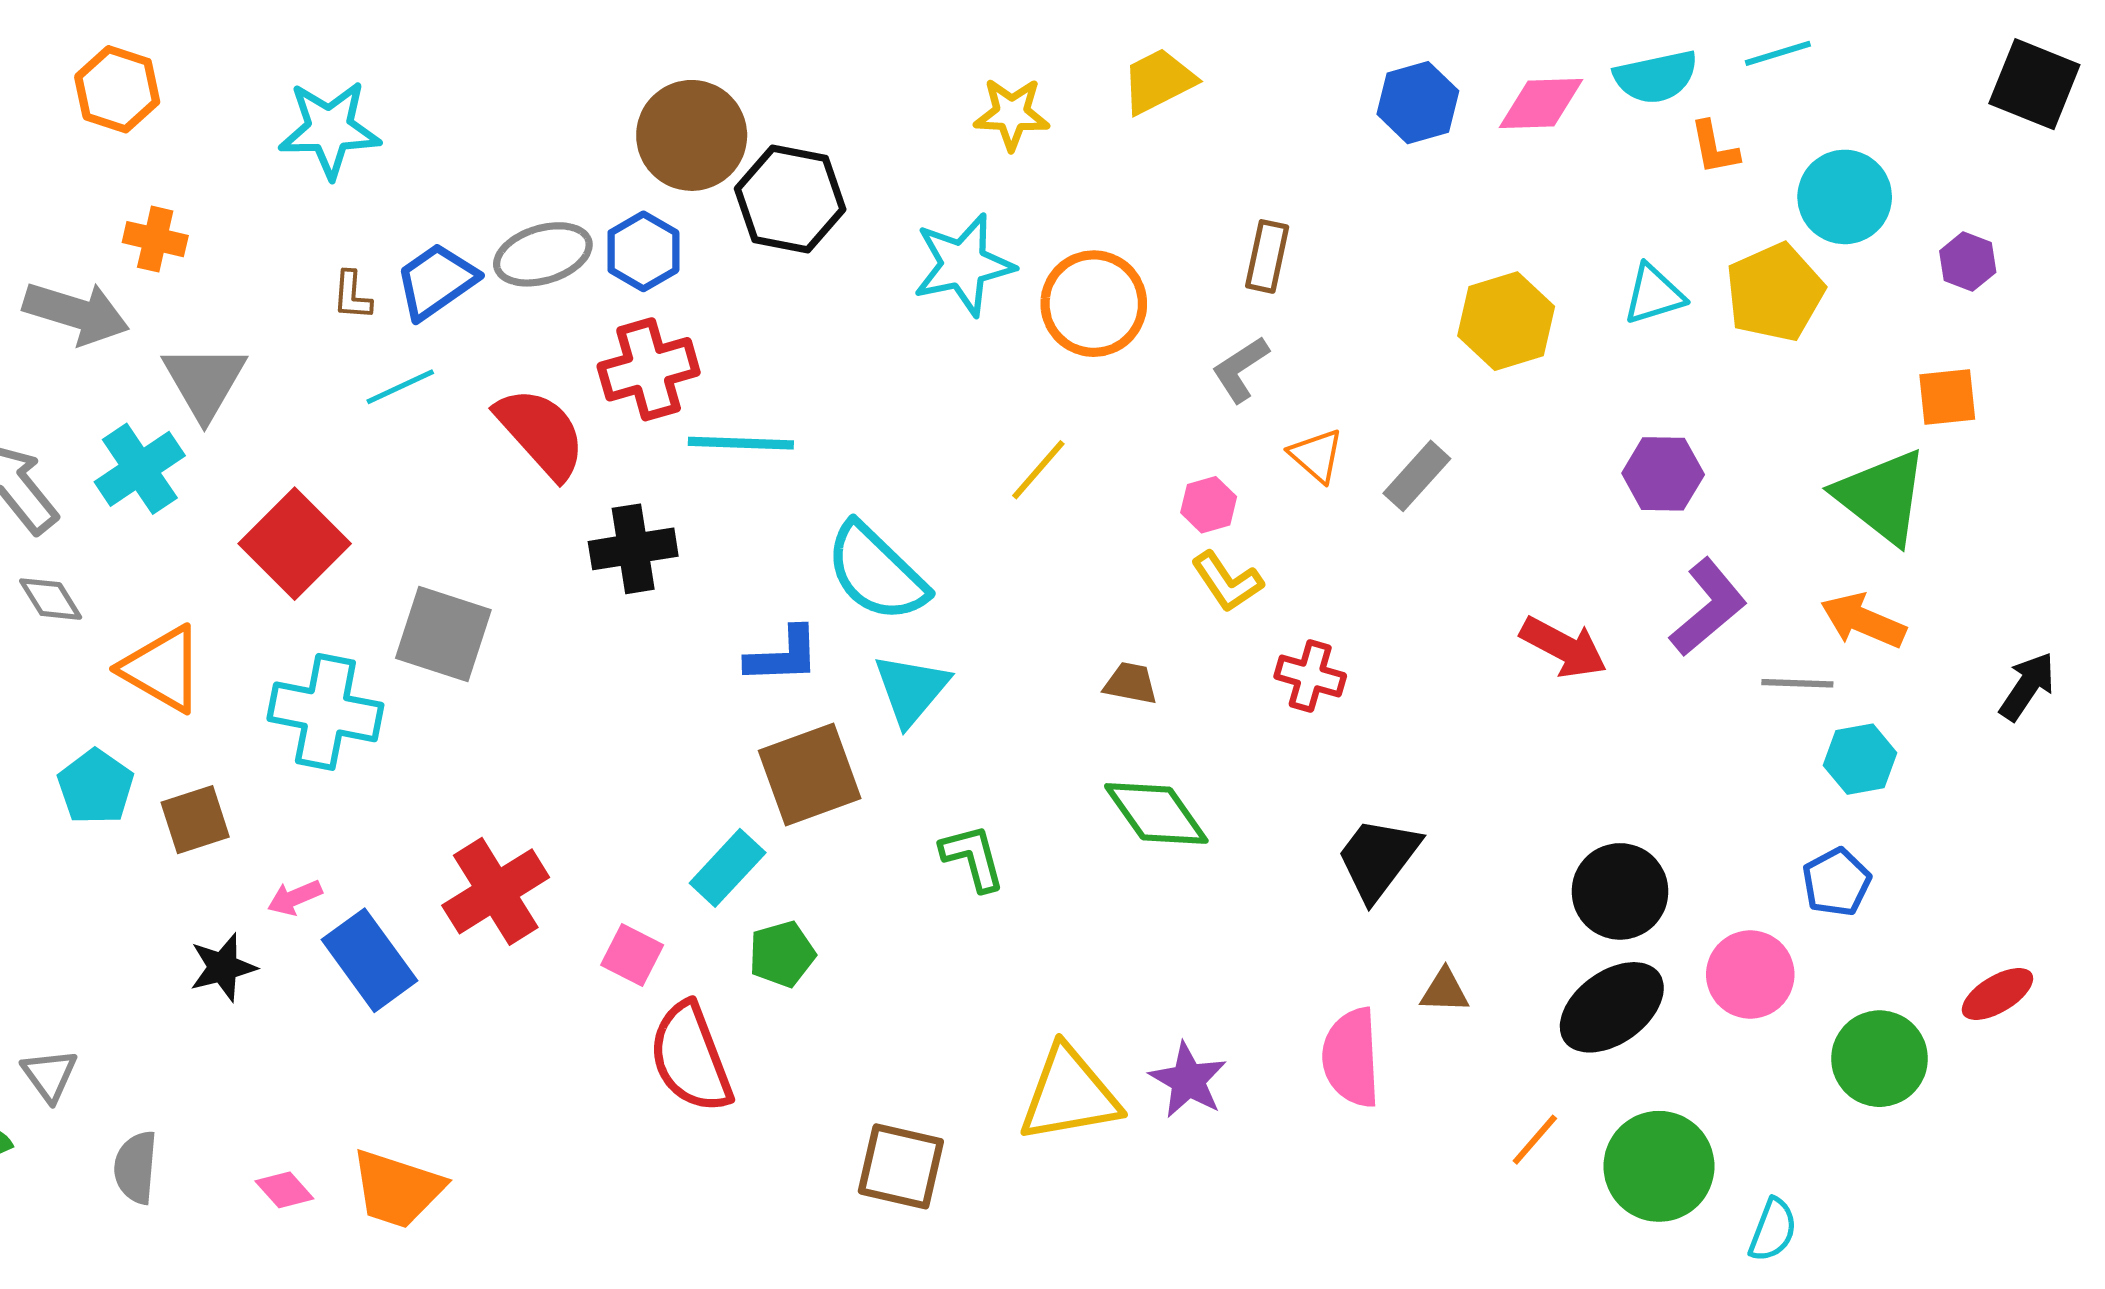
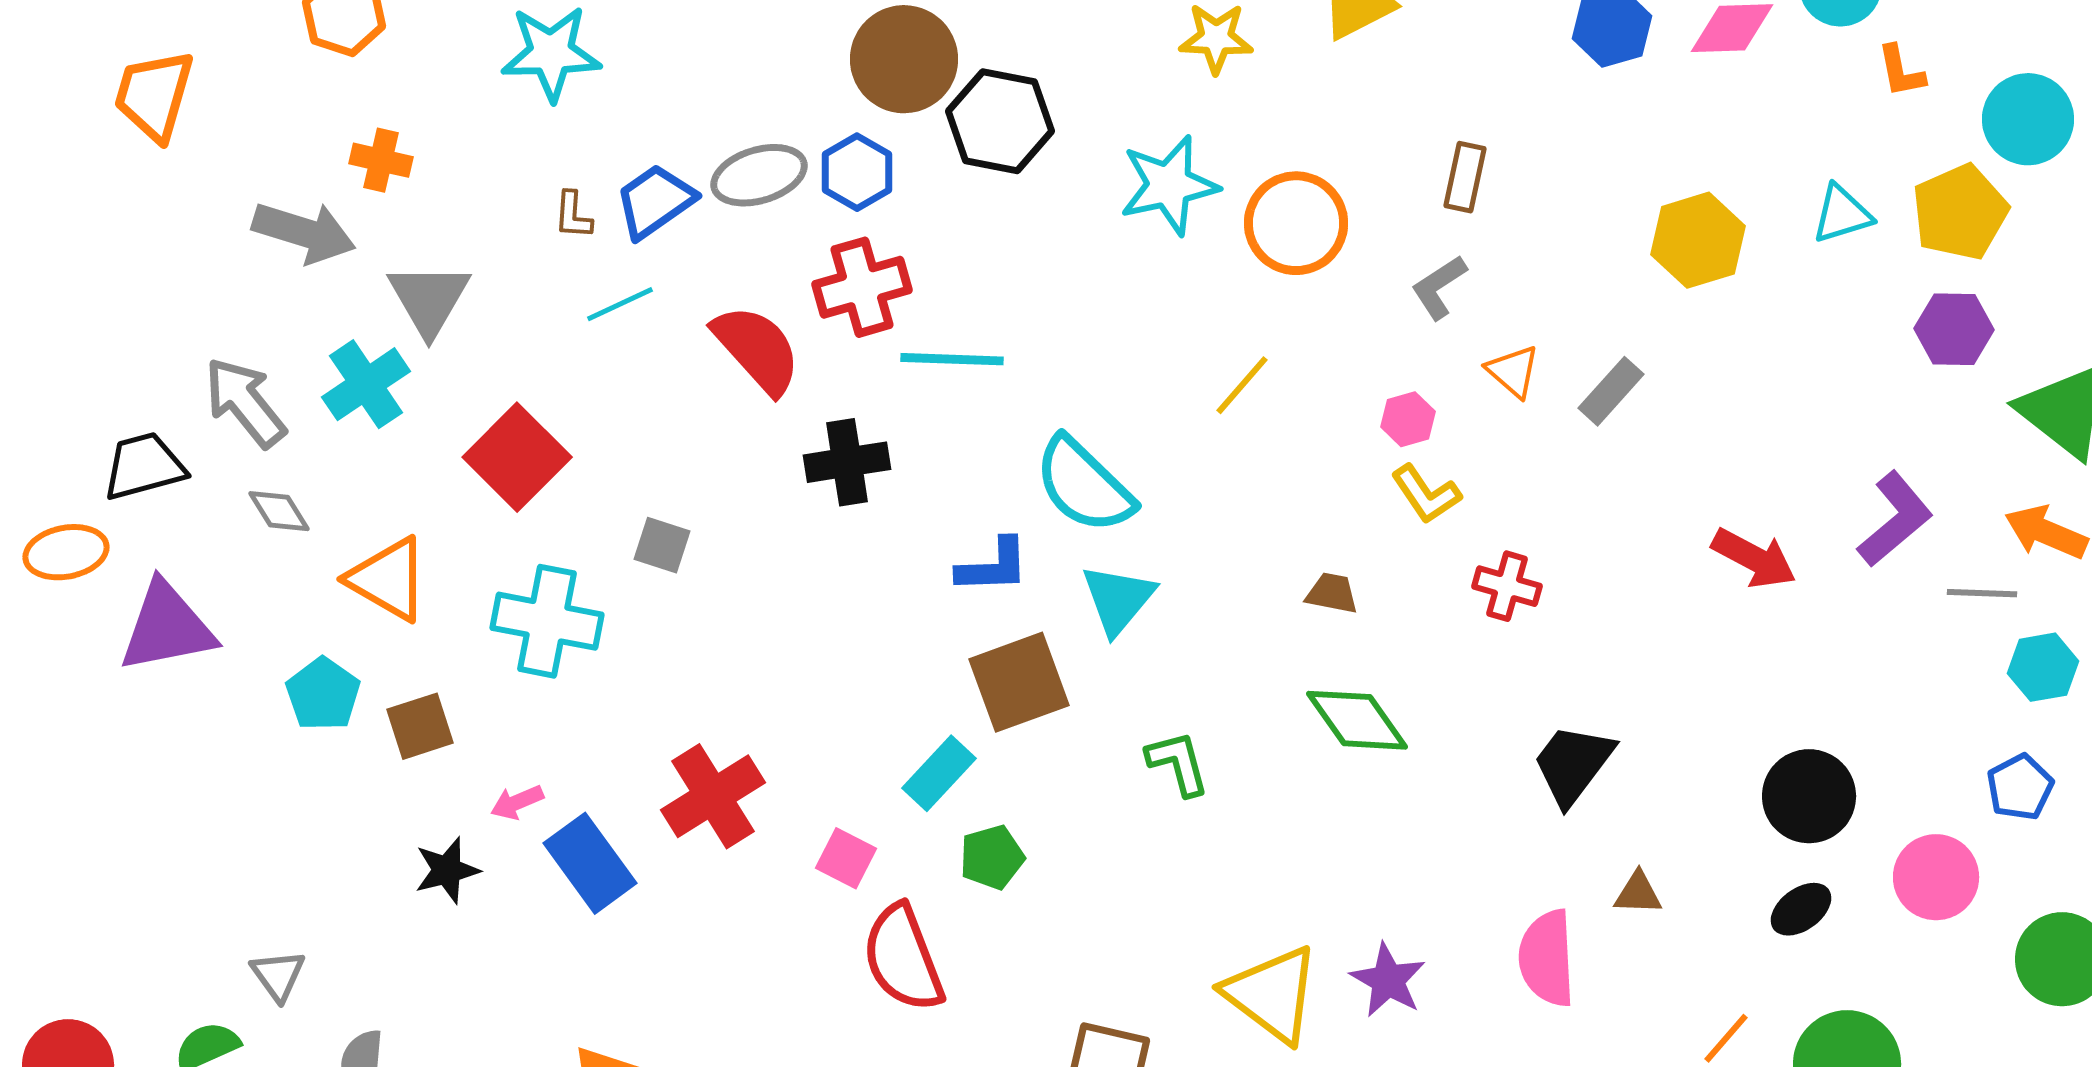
purple hexagon: (1663, 474) -> (1954, 329), moved
gray square: (443, 634) -> (662, 545), size x0.6
black ellipse: (1612, 1007) -> (1801, 909), size x0.6
yellow triangle: (1069, 1095) -> (1272, 994), turned 47

